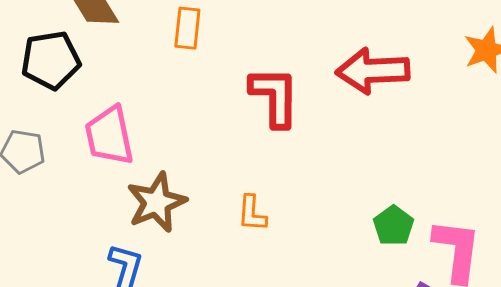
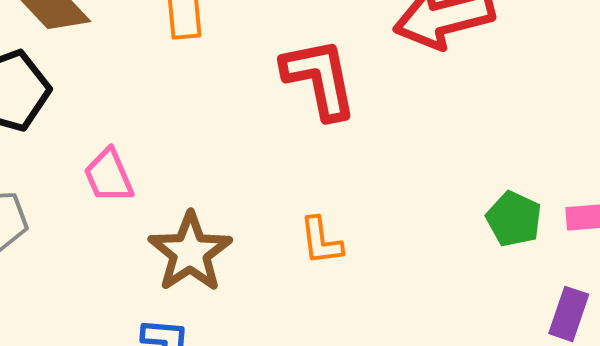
pink trapezoid: (109, 136) -> (109, 176), size x0.7

